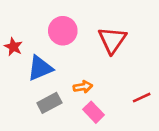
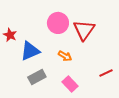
pink circle: (63, 31) -> (58, 23), moved
orange arrow: (83, 87) -> (65, 56), moved, turned 40

